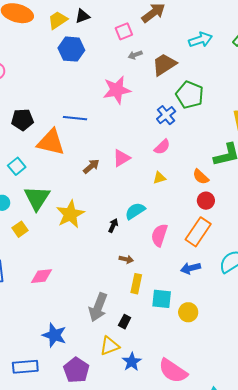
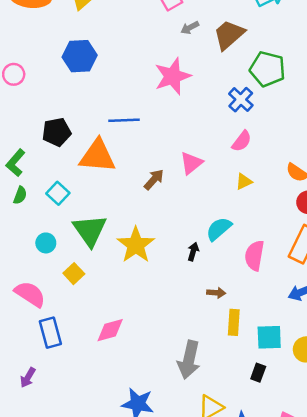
blue hexagon: (71, 49) -> (80, 56), moved
black rectangle: (125, 322) -> (258, 373), moved

